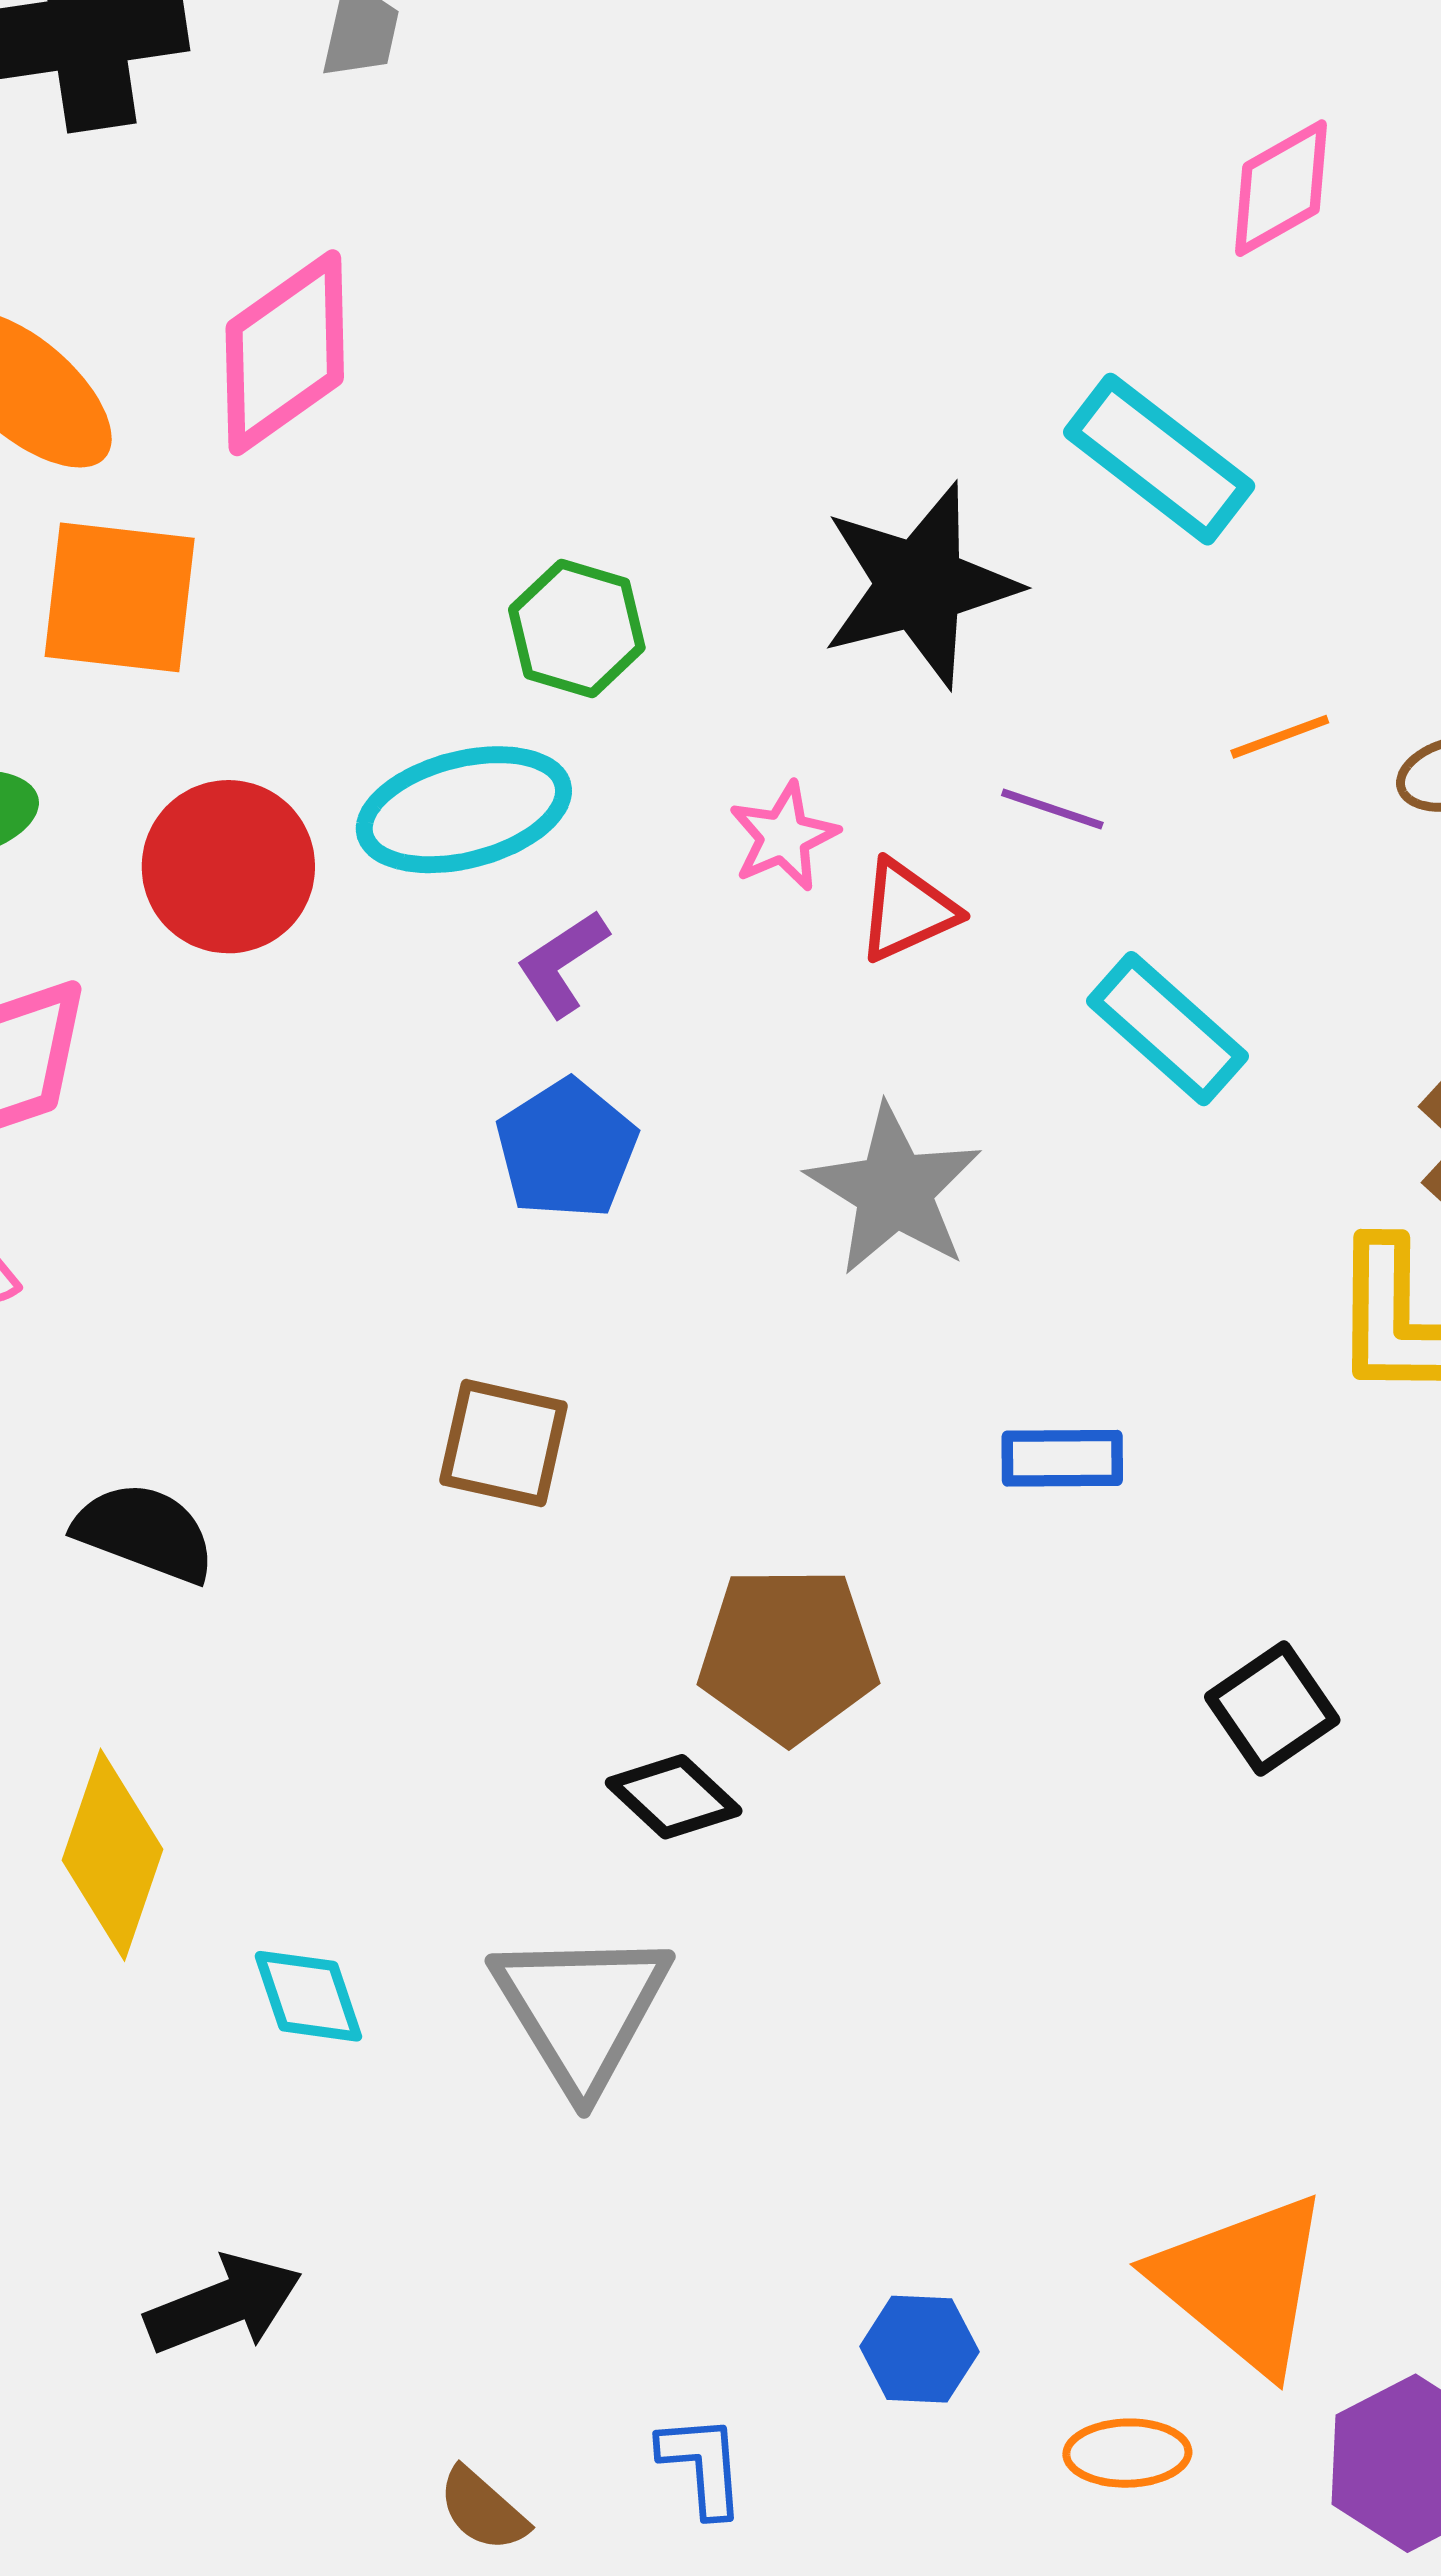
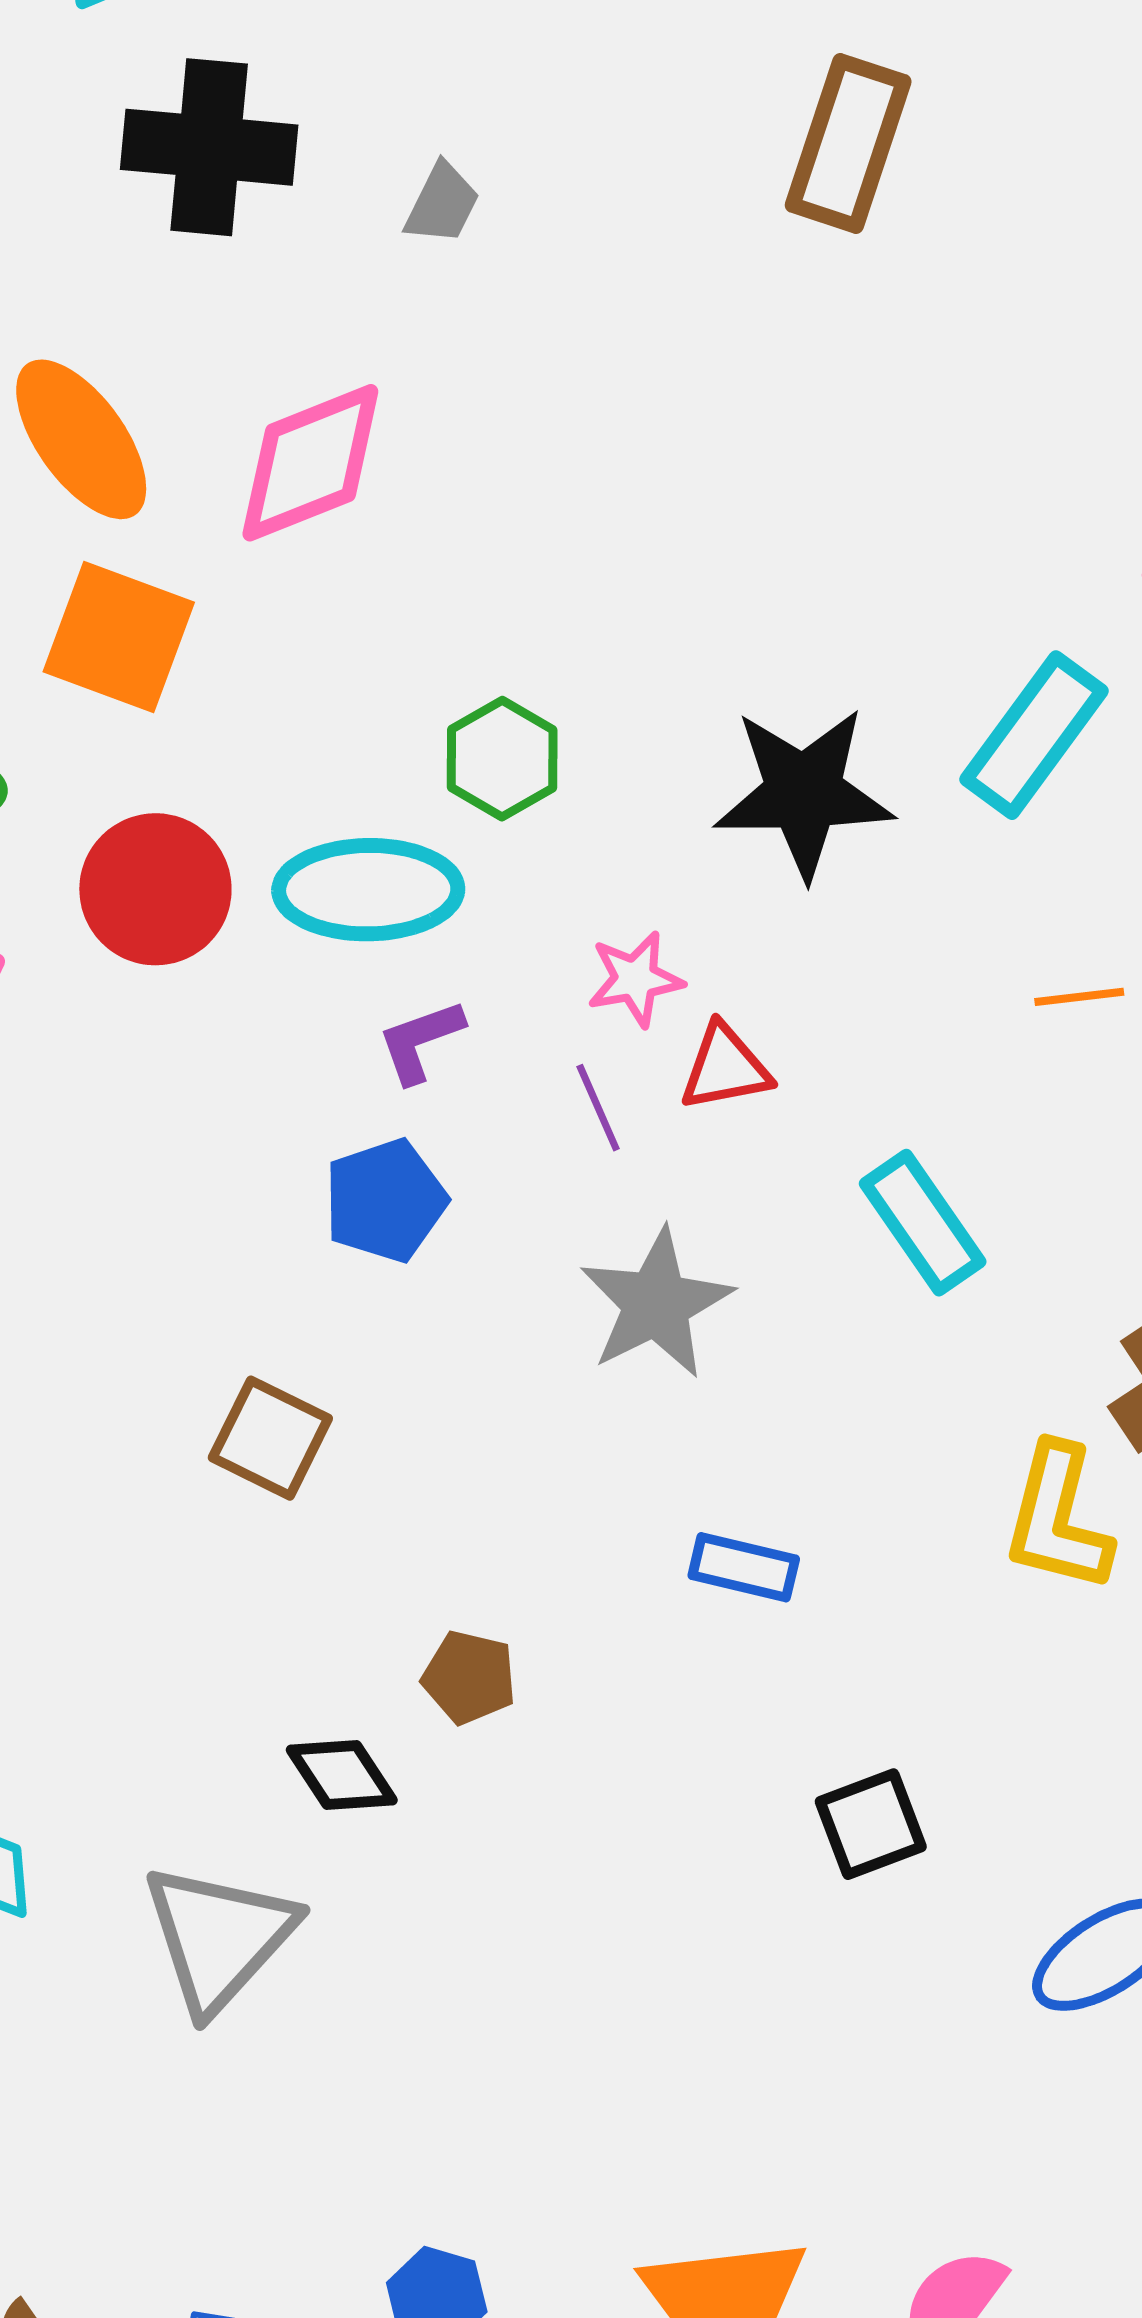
cyan rectangle: (1159, 459) -> (1034, 735), turned 75
purple line: (1052, 809) -> (598, 1108), moved, turned 34
brown pentagon: (788, 1654) -> (469, 1677), size x0.6

